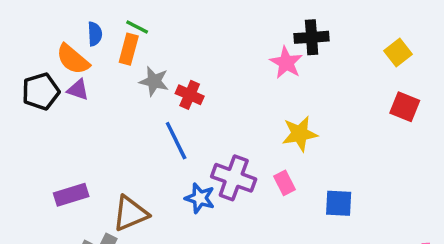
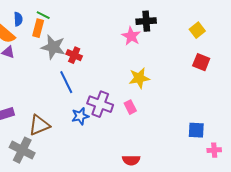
gray star: (154, 81) -> (53, 47), size x1.4
blue star: (200, 198) -> (80, 116), turned -30
blue square: (339, 203) -> (196, 130), moved

